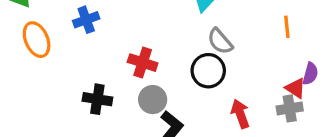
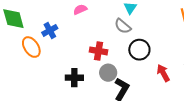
blue cross: (86, 20) -> (50, 30), moved
gray semicircle: (220, 41) -> (123, 26), moved

